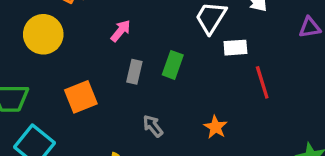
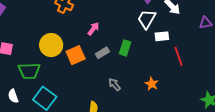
yellow circle: (43, 34) -> (51, 45), moved
gray rectangle: (134, 72) -> (102, 53), turned 48
orange square: (81, 97) -> (76, 55), moved

